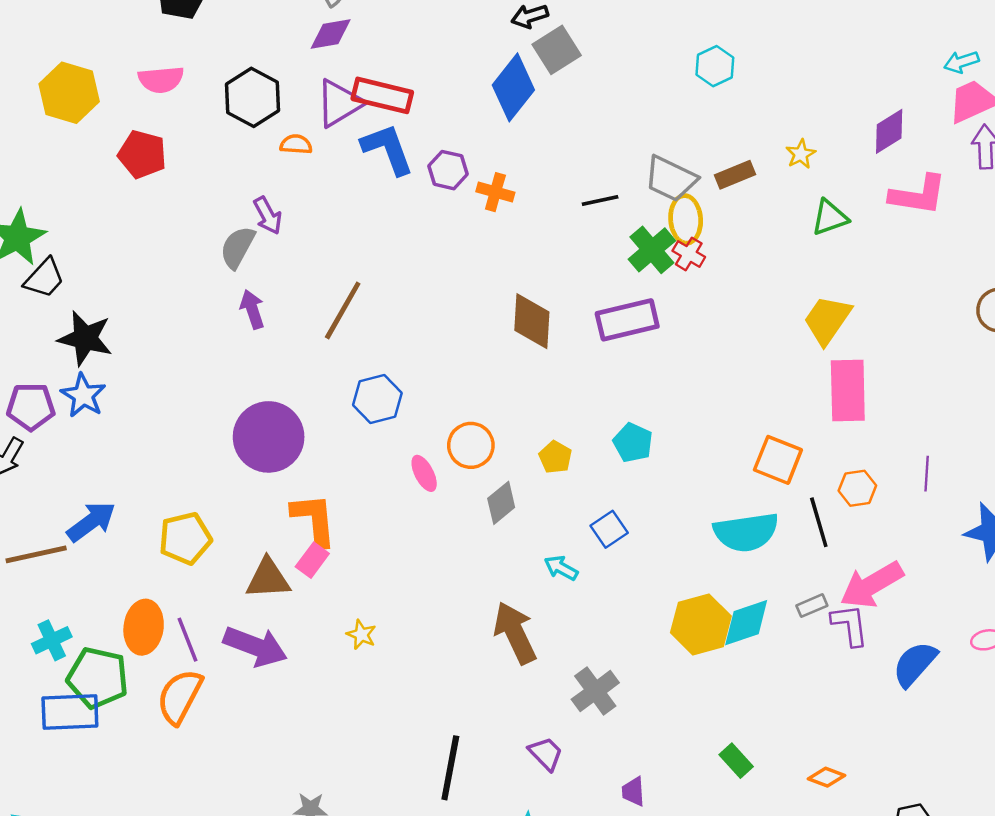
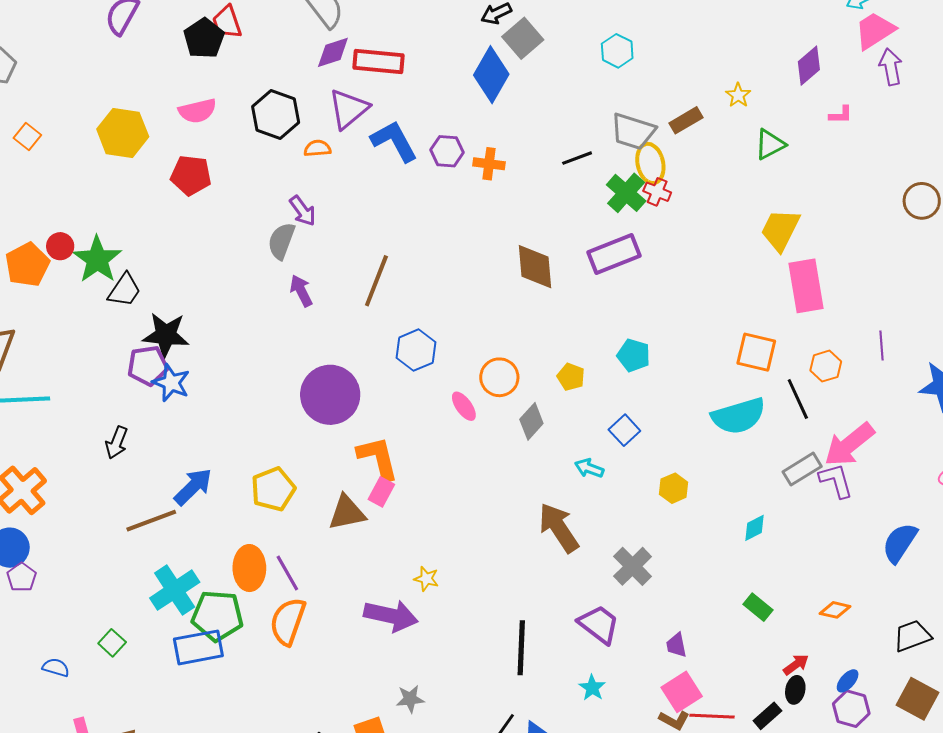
cyan hexagon: (715, 66) -> (617, 51), moved
red rectangle: (382, 95) -> (379, 61), moved
pink L-shape: (918, 195) -> (841, 115), size x0.5
purple pentagon: (31, 407) -> (148, 366), moved
gray rectangle: (812, 606) -> (802, 469), size x1.5
cyan diamond: (746, 623) -> (754, 528), moved, size x0.6
yellow hexagon: (701, 624) -> (674, 488), moved, size x0.6
yellow star: (361, 635) -> (426, 579), moved
cyan cross: (52, 640) -> (175, 590), size x1.5
purple arrow: (255, 646) -> (391, 616), moved
blue semicircle: (915, 664) -> (900, 543), moved
purple trapezoid: (546, 754) -> (599, 624), size x1.4

